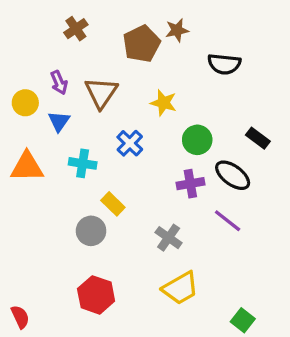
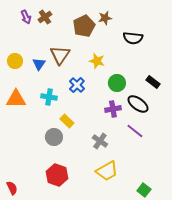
purple arrow: (59, 83) -> (26, 17), moved
blue triangle: (59, 121) -> (39, 64), moved

